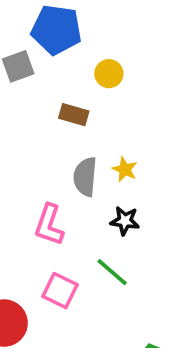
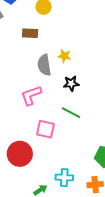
pink L-shape: (49, 225) -> (31, 95), turned 65

